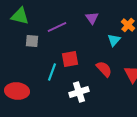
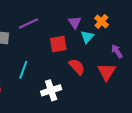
purple triangle: (92, 18) -> (75, 22), moved
red square: (70, 59) -> (58, 44), moved

